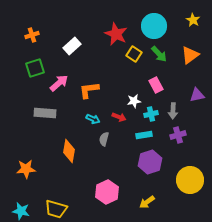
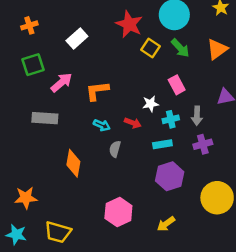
orange star: (26, 169) -> (26, 198), moved

